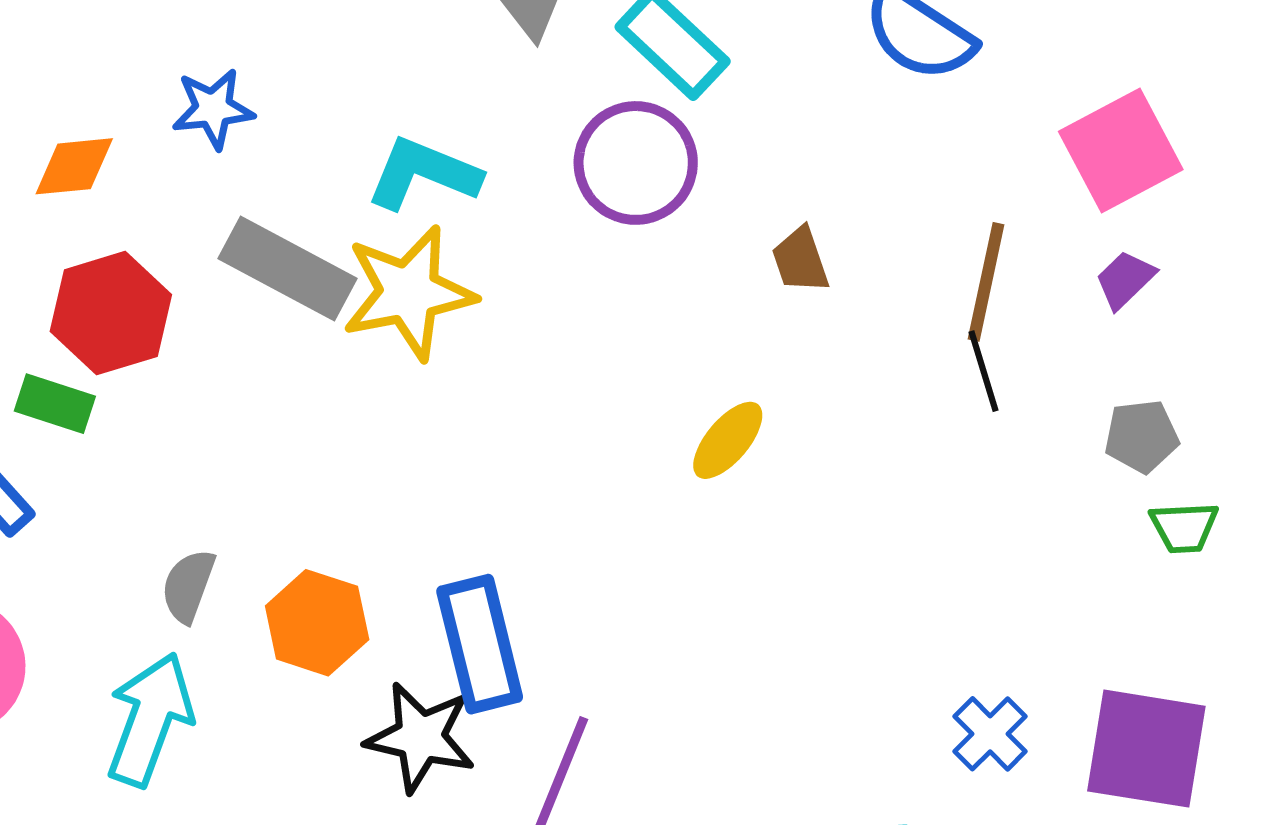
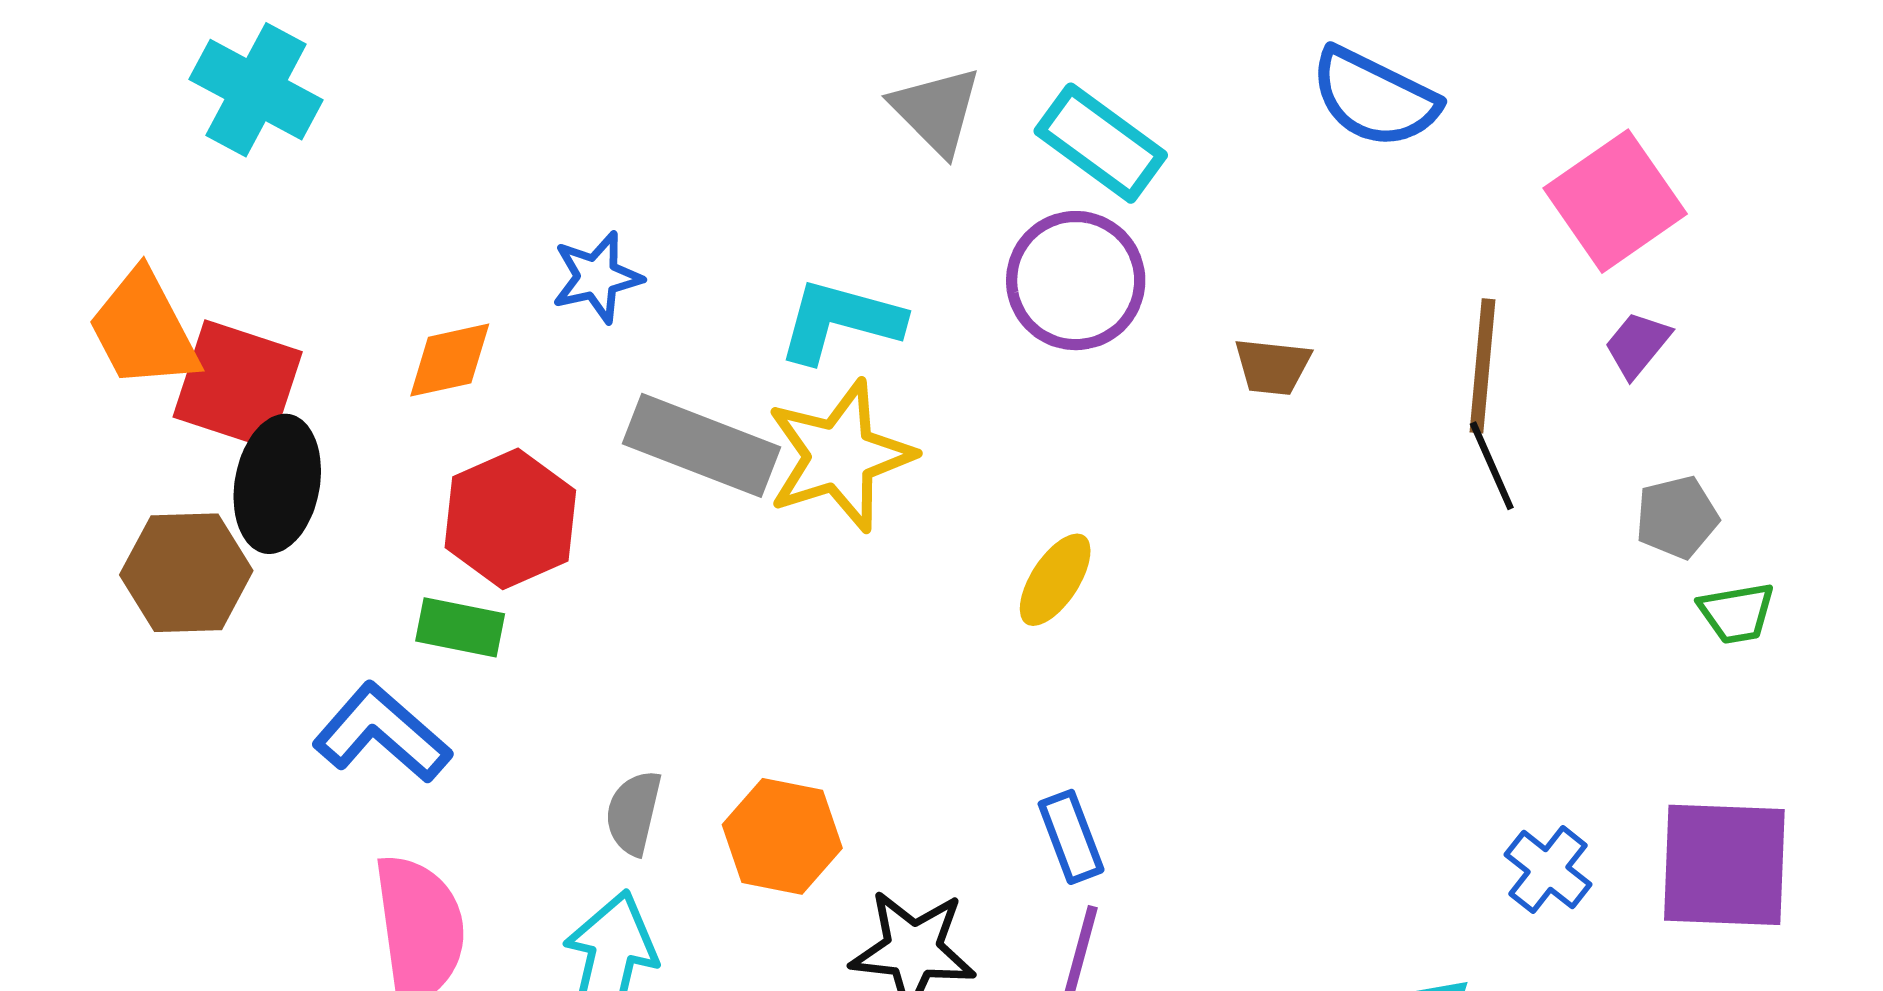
brown trapezoid: (800, 260) -> (1272, 367), turned -58
yellow ellipse: (728, 440) -> (1055, 580), moved
blue rectangle: (480, 644) -> (1071, 837), moved, size x0.6

